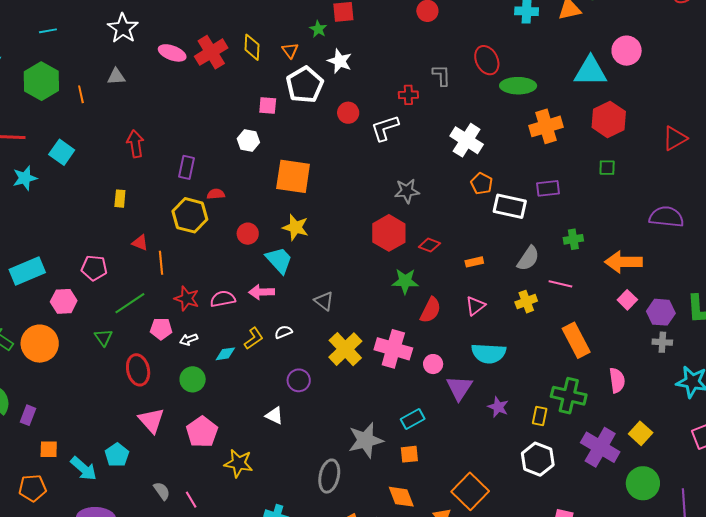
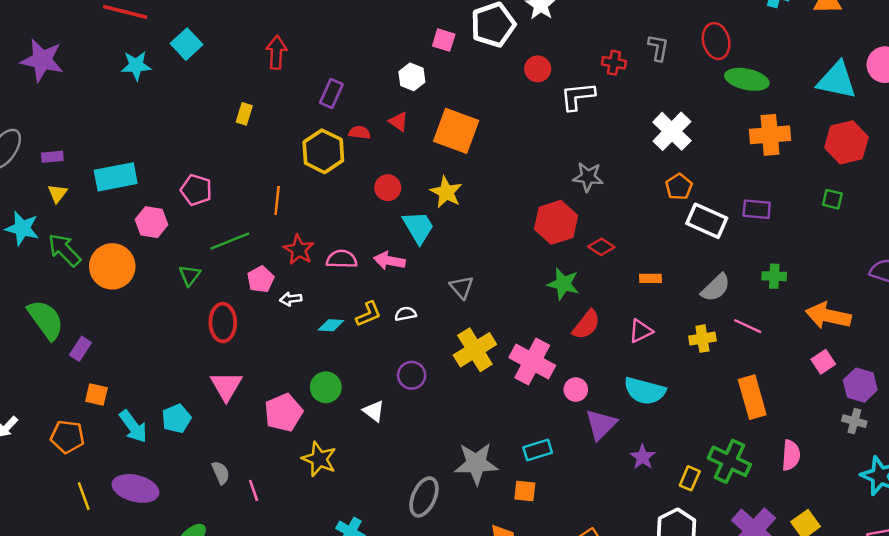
red triangle: (140, 243) -> (398, 122), moved
pink pentagon: (161, 329) -> (261, 279), turned 30
green circle: (193, 379) -> (326, 387), moved

